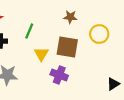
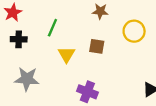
brown square: (67, 47) -> (97, 46), size x0.6
purple cross: (59, 75) -> (87, 92), moved

